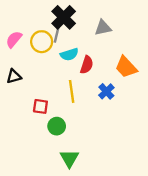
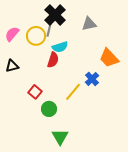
red semicircle: (87, 65) -> (53, 60), moved
yellow line: (72, 91) -> (73, 92), moved, turned 48
red square: (40, 106) -> (35, 92), turned 32

